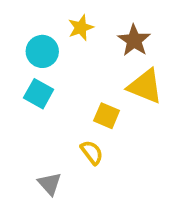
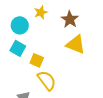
yellow square: (107, 116) -> (37, 60), moved
yellow semicircle: (92, 152) -> (47, 80), size x1.5

